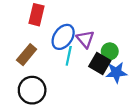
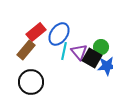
red rectangle: (37, 15) -> (36, 32), moved, turned 36
purple triangle: (85, 39) -> (79, 52), moved

